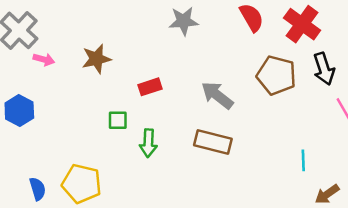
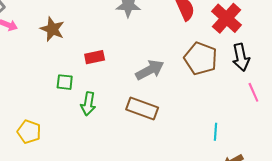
brown star: (96, 59) -> (52, 29), turned 30
gray arrow: (217, 95) -> (150, 70), turned 108
yellow pentagon: (82, 184) -> (29, 132), size x0.7

